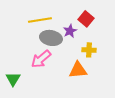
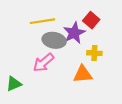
purple star: (70, 31) -> (74, 33), size x1.5
green triangle: (13, 79) -> (14, 84), turned 35

